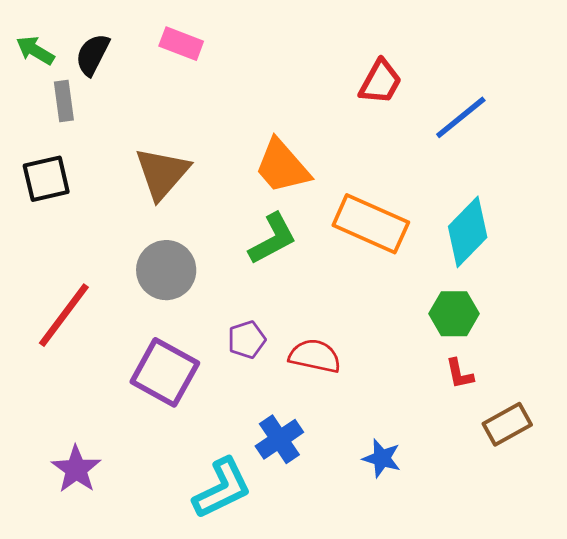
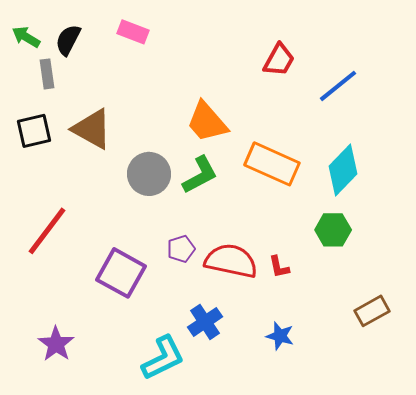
brown triangle: (162, 173) -> (92, 129), moved, turned -42
gray circle: (166, 270) -> (149, 174), moved
red semicircle: (315, 356) -> (231, 261), size x1.4
red L-shape: (459, 374) -> (279, 267), moved

